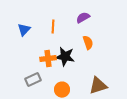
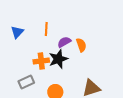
purple semicircle: (83, 18) -> (64, 42), moved
black star: (65, 57) -> (58, 59), turned -30

